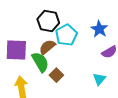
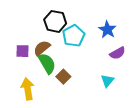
brown semicircle: (47, 47) -> (42, 48), moved
purple square: (16, 50) -> (22, 51), size x0.6

